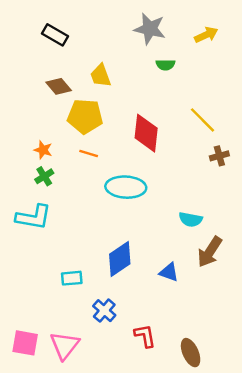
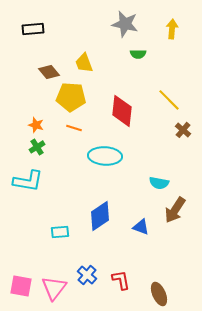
black rectangle: (55, 35) -> (33, 29), moved, turned -35
yellow arrow: (206, 35) -> (172, 29), turned -60
brown cross: (219, 156) -> (183, 130), turned -35
blue cross: (104, 311) -> (87, 275), moved

